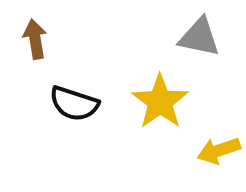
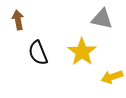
black semicircle: (74, 104) -> (38, 53), turned 50

